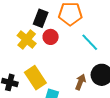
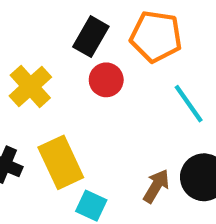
yellow cross: (27, 39) -> (30, 87), moved

